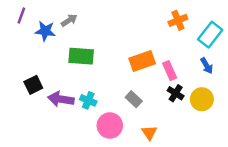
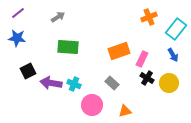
purple line: (21, 16) -> (18, 13), turned 32
blue star: (45, 31) -> (17, 38), moved
pink rectangle: (170, 71) -> (142, 59), turned 49
orange triangle: (149, 133) -> (125, 111), turned 48

